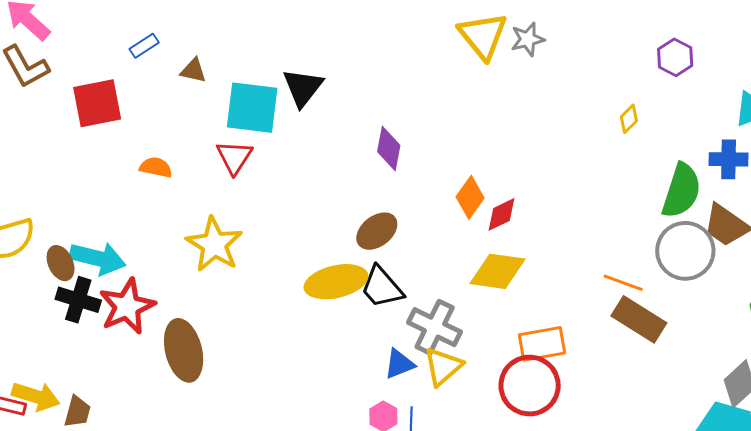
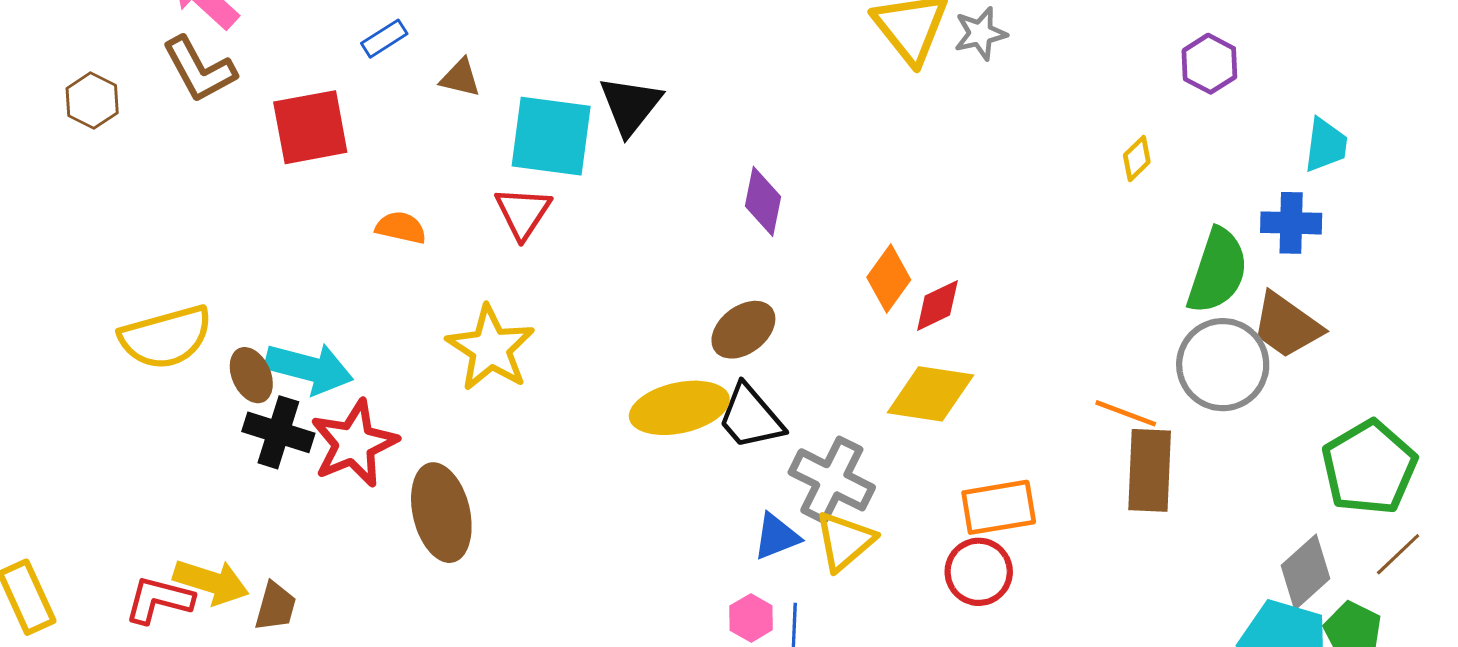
brown rectangle: (639, 319) -> (1150, 470), turned 60
red circle: (530, 386) -> (979, 572), size x0.7

